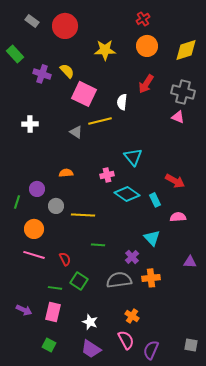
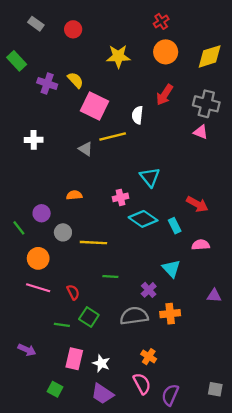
red circle: (65, 26) -> (73, 29), size x0.6
green line: (17, 202) -> (19, 228), turned -56
pink rectangle: (53, 312) -> (74, 359), moved

